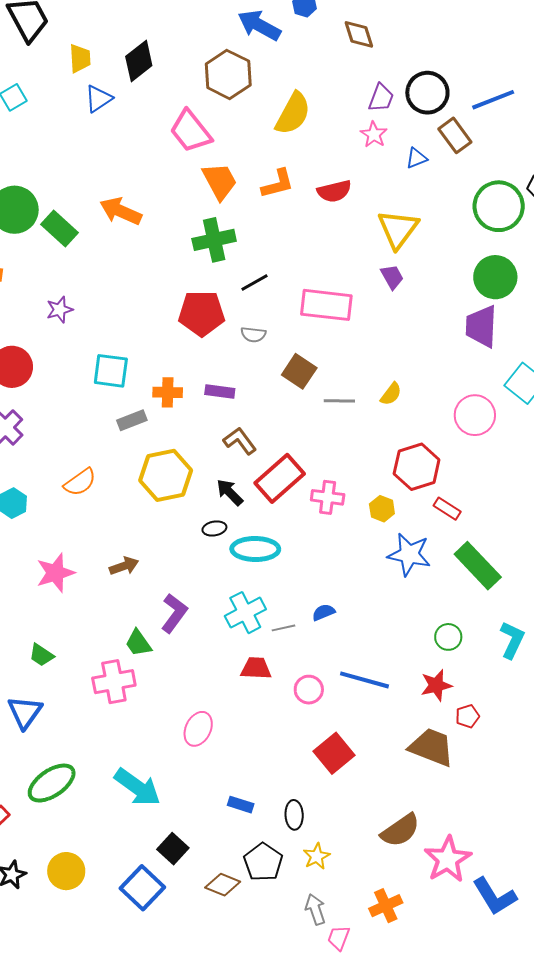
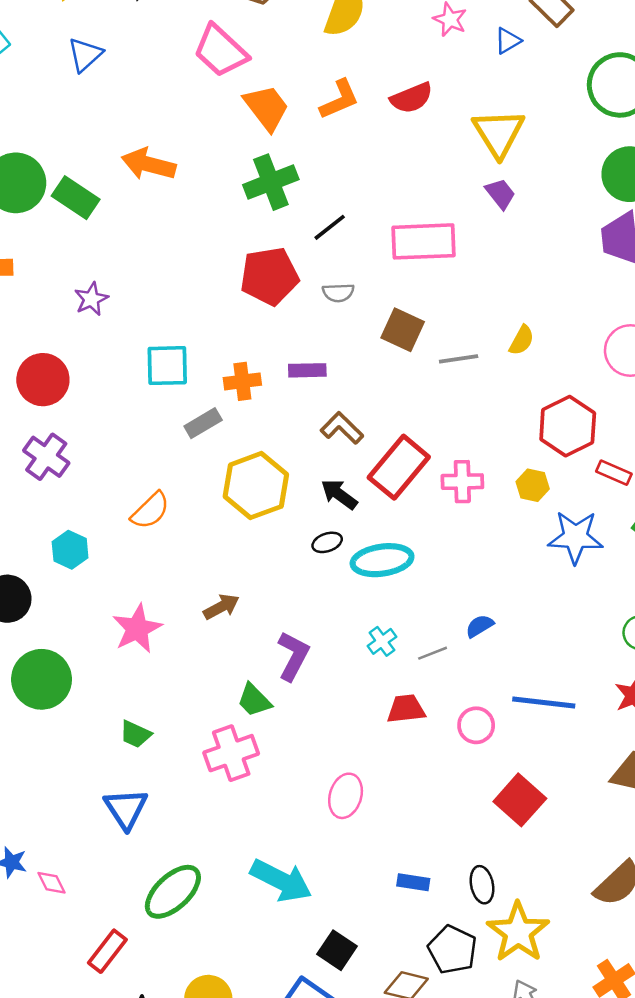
blue triangle: (98, 99) -> (85, 55), moved
cyan cross: (245, 613) -> (382, 641), size x0.6
yellow star: (317, 856) -> (518, 932), size x1.8

